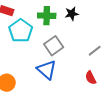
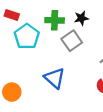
gray square: (54, 46) -> (72, 41), moved

